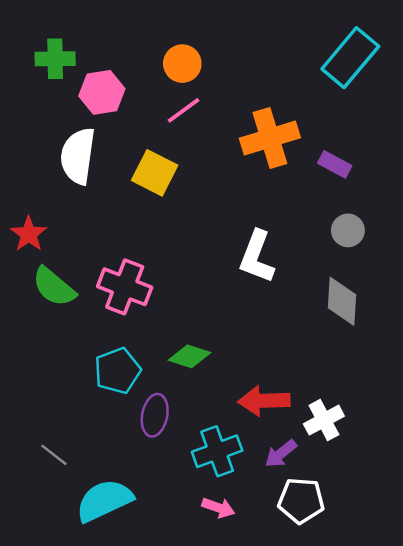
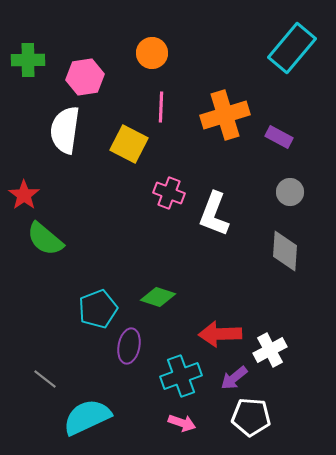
green cross: (55, 59) -> (28, 60), moved
pink line: (183, 110) -> (161, 107), moved, turned -52
pink cross: (125, 287) -> (169, 193), moved, size x0.7

